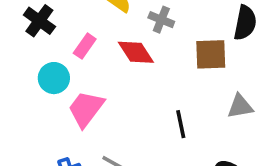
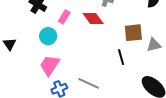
brown square: (211, 54) -> (133, 33), moved
pink trapezoid: (86, 109) -> (50, 65), moved

